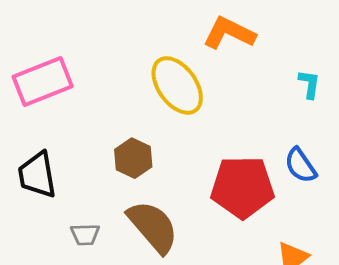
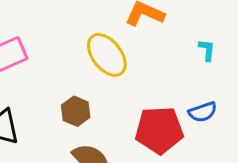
blue semicircle: (301, 165) -> (203, 112), turned -72

